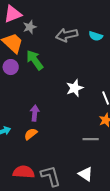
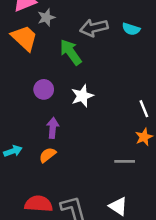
green arrow: (35, 60) -> (71, 52), moved
purple circle: (11, 67) -> (44, 89), moved
white star: (75, 88) -> (82, 96), moved

